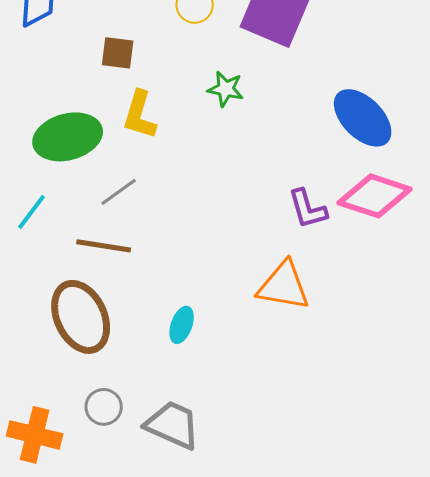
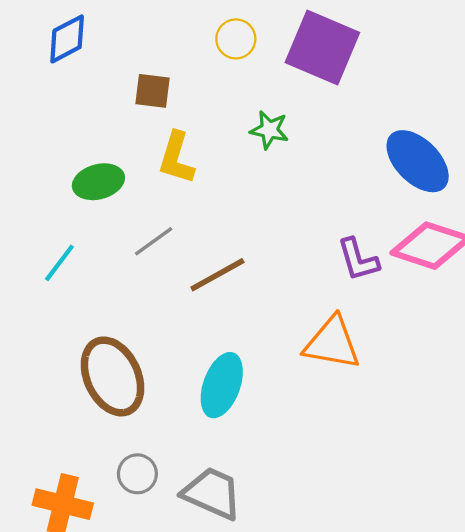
green ellipse: (68, 137) -> (98, 182), size x0.7
brown line: (104, 246) -> (217, 275), moved, turned -38
cyan ellipse: (182, 325) -> (222, 385), size x1.6

